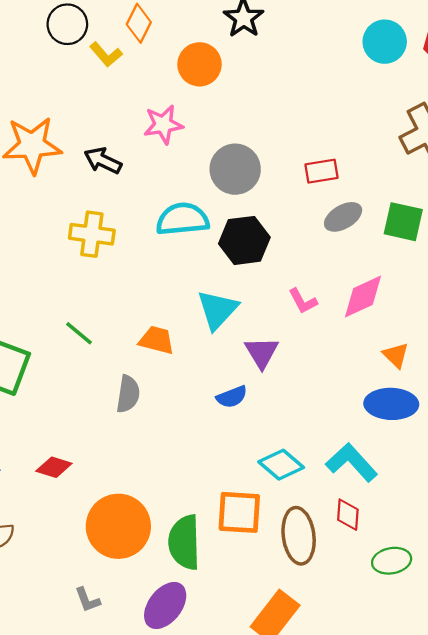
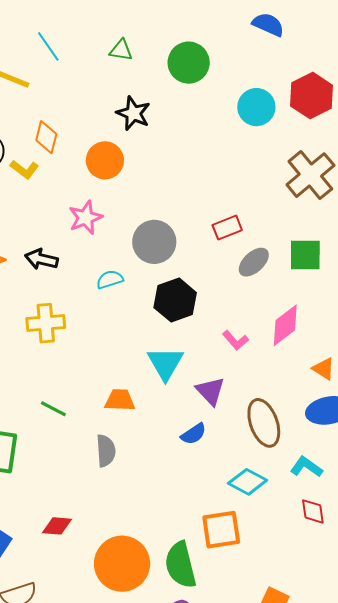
cyan semicircle: (183, 219) -> (110, 279), moved, size x0.6
cyan L-shape: (352, 462) -> (306, 467), size x0.7
brown ellipse: (299, 536) -> (264, 423), moved

